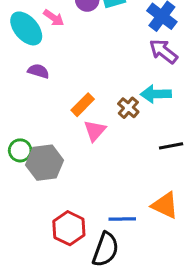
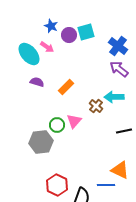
orange rectangle: (83, 105) -> (66, 87), moved
green circle: (20, 150) -> (57, 125), moved
blue line: (122, 219) -> (106, 185), moved

